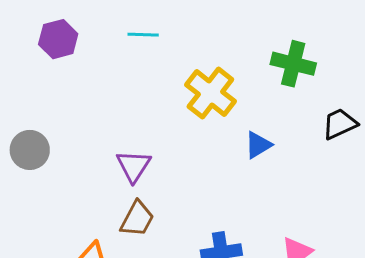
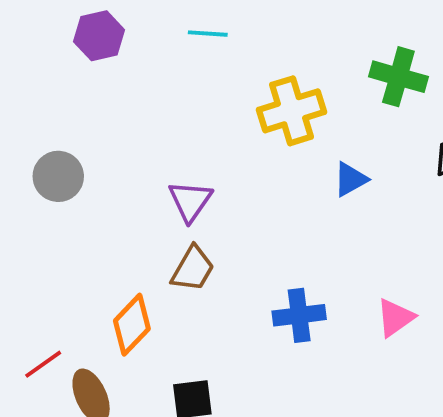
yellow cross: (210, 93) -> (292, 111), turned 33

